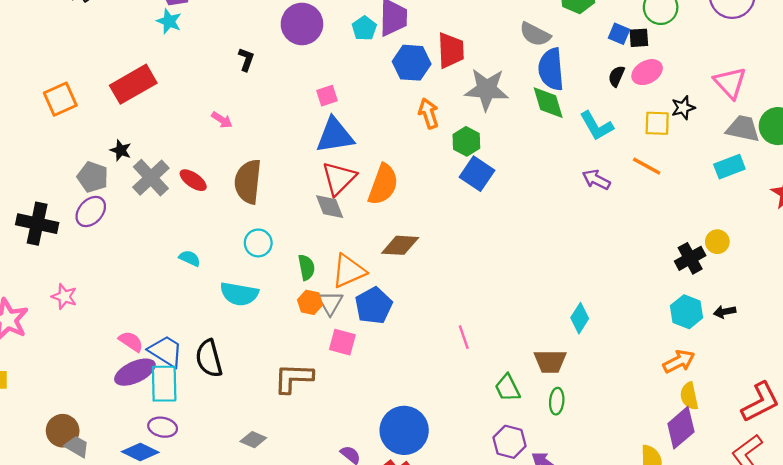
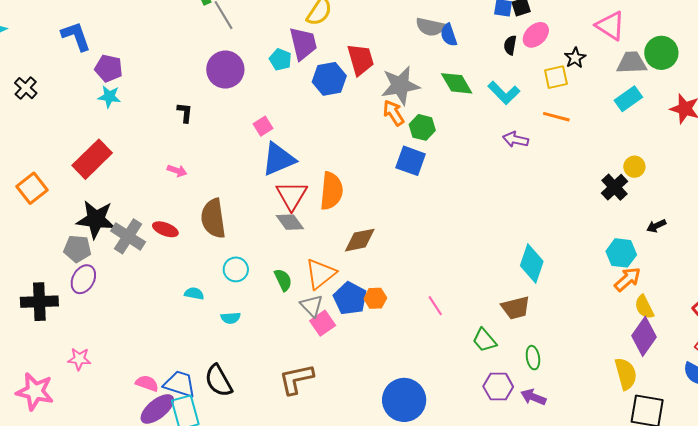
blue semicircle: (551, 69) -> (449, 35), moved, size x0.6
orange arrow: (428, 113) -> (394, 113), moved
green hexagon: (466, 141) -> (422, 127), moved
black star: (121, 150) -> (96, 219), size x2.0
cyan semicircle: (190, 258) -> (194, 293), moved
cyan semicircle: (239, 294) -> (231, 318), size x0.6
orange hexagon: (310, 302) -> (375, 298), moved
cyan hexagon: (687, 312) -> (621, 253), moved
cyan diamond: (580, 318) -> (532, 264), size x1.4
pink square: (342, 342) -> (323, 323), moved, turned -35
green ellipse: (557, 401) -> (533, 358), moved

